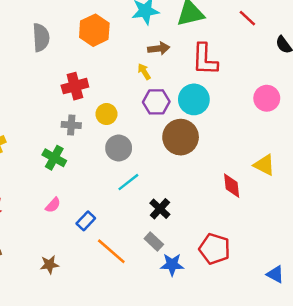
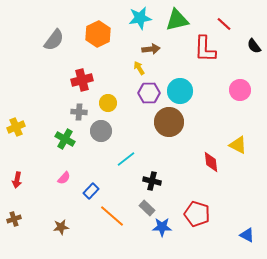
gray semicircle: (41, 38) -> (54, 40), turned 40
red L-shape: (205, 59) -> (205, 49), moved
gray circle: (119, 148) -> (101, 131), moved
black cross: (160, 209) -> (152, 181), turned -30

